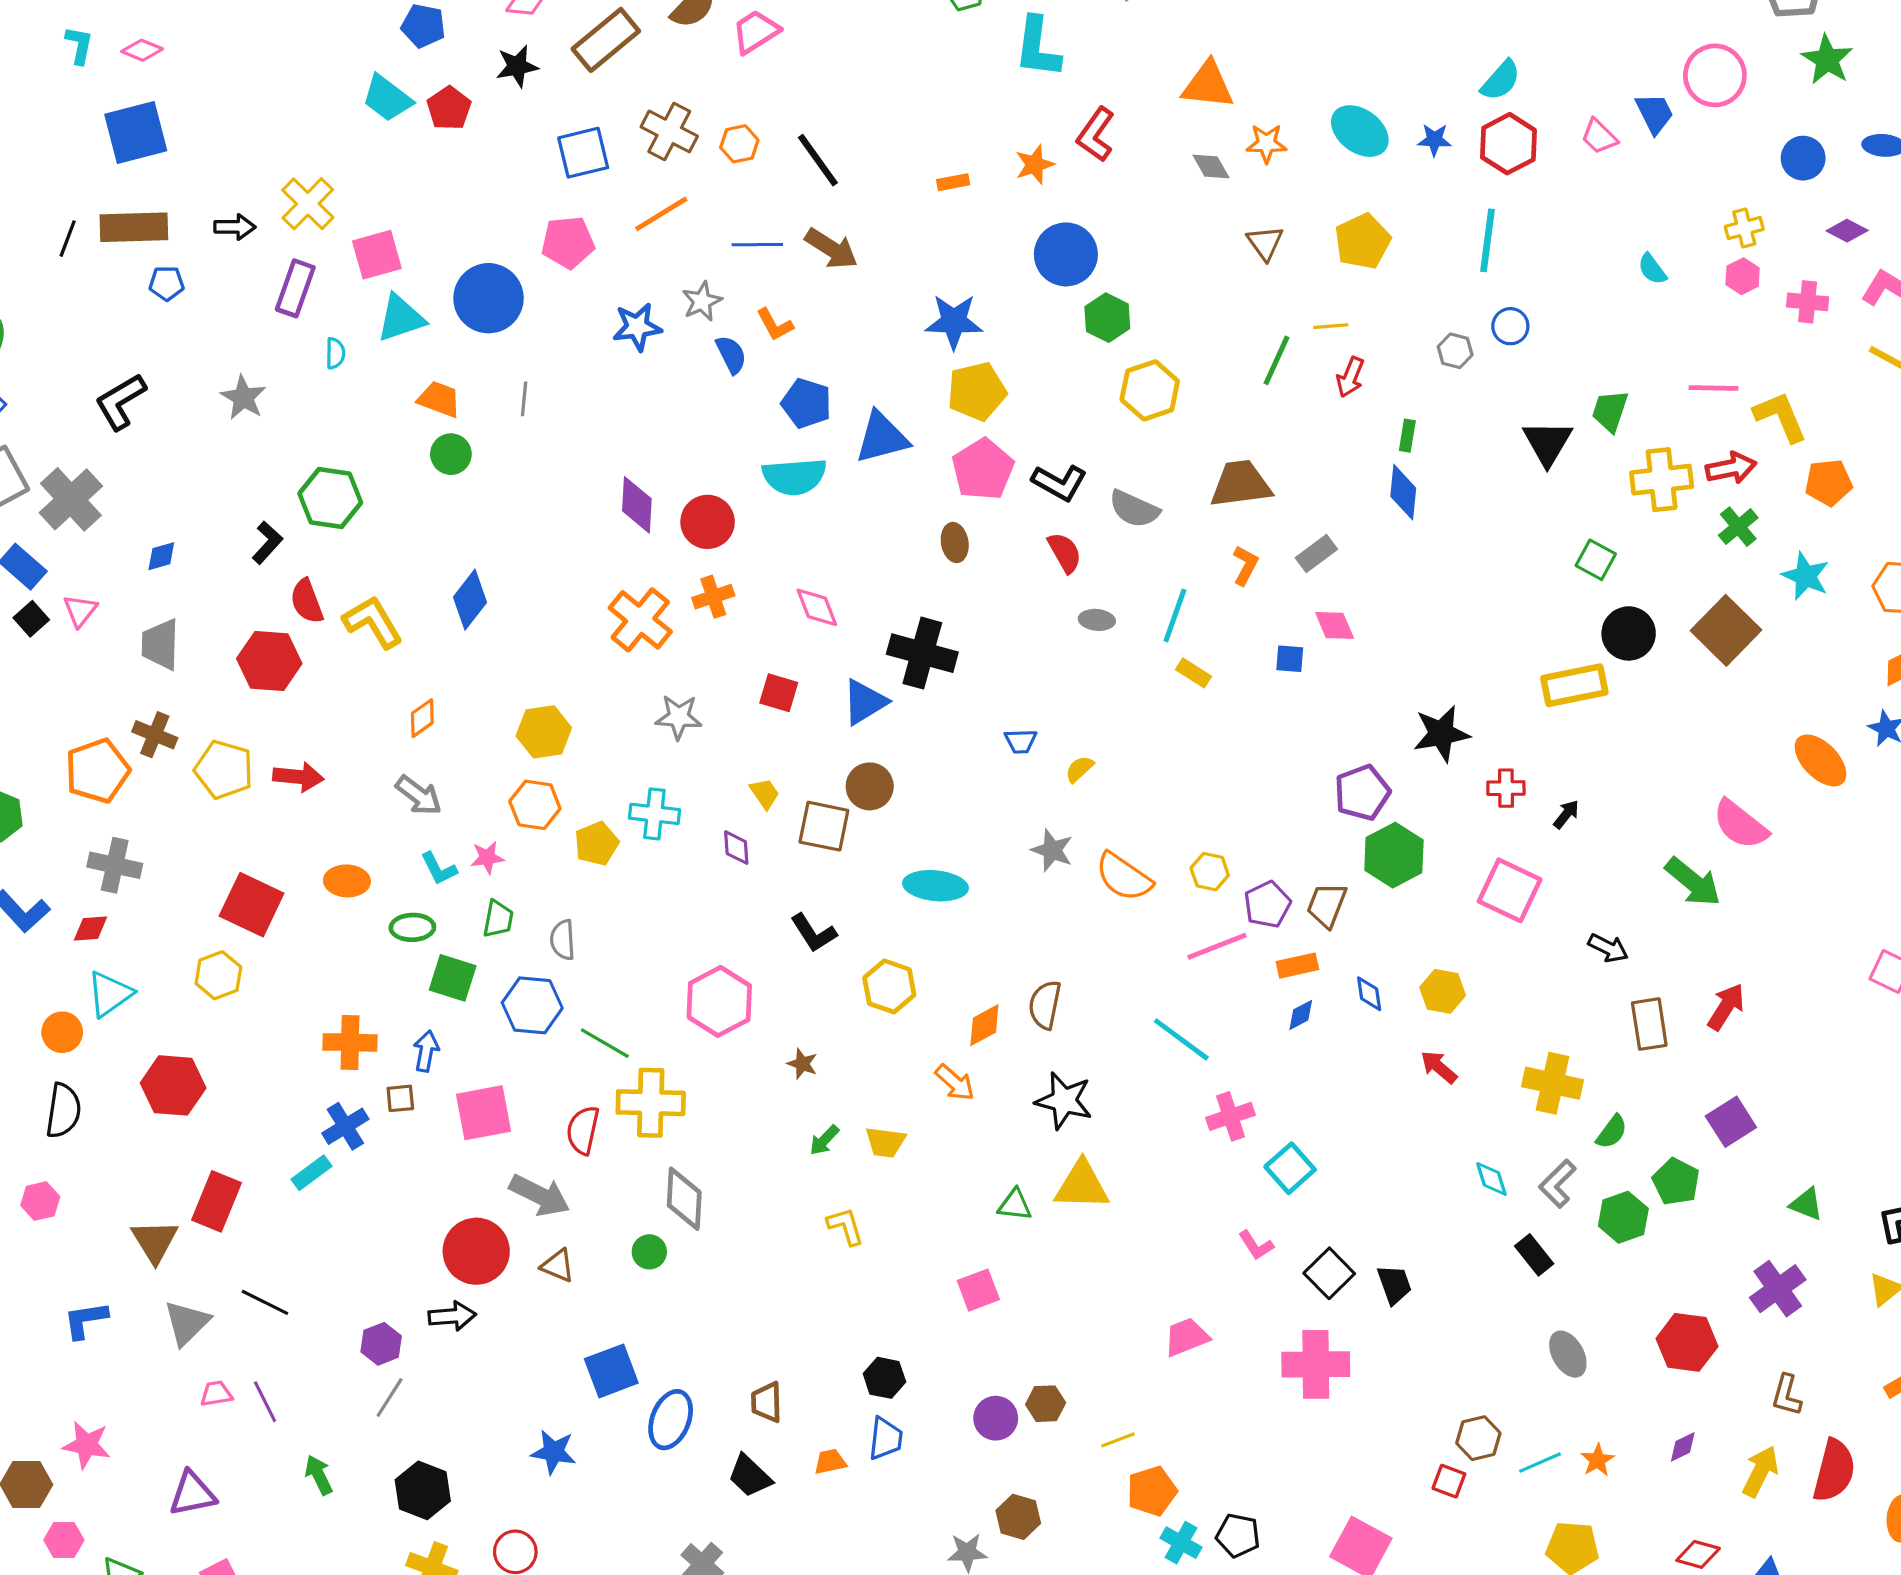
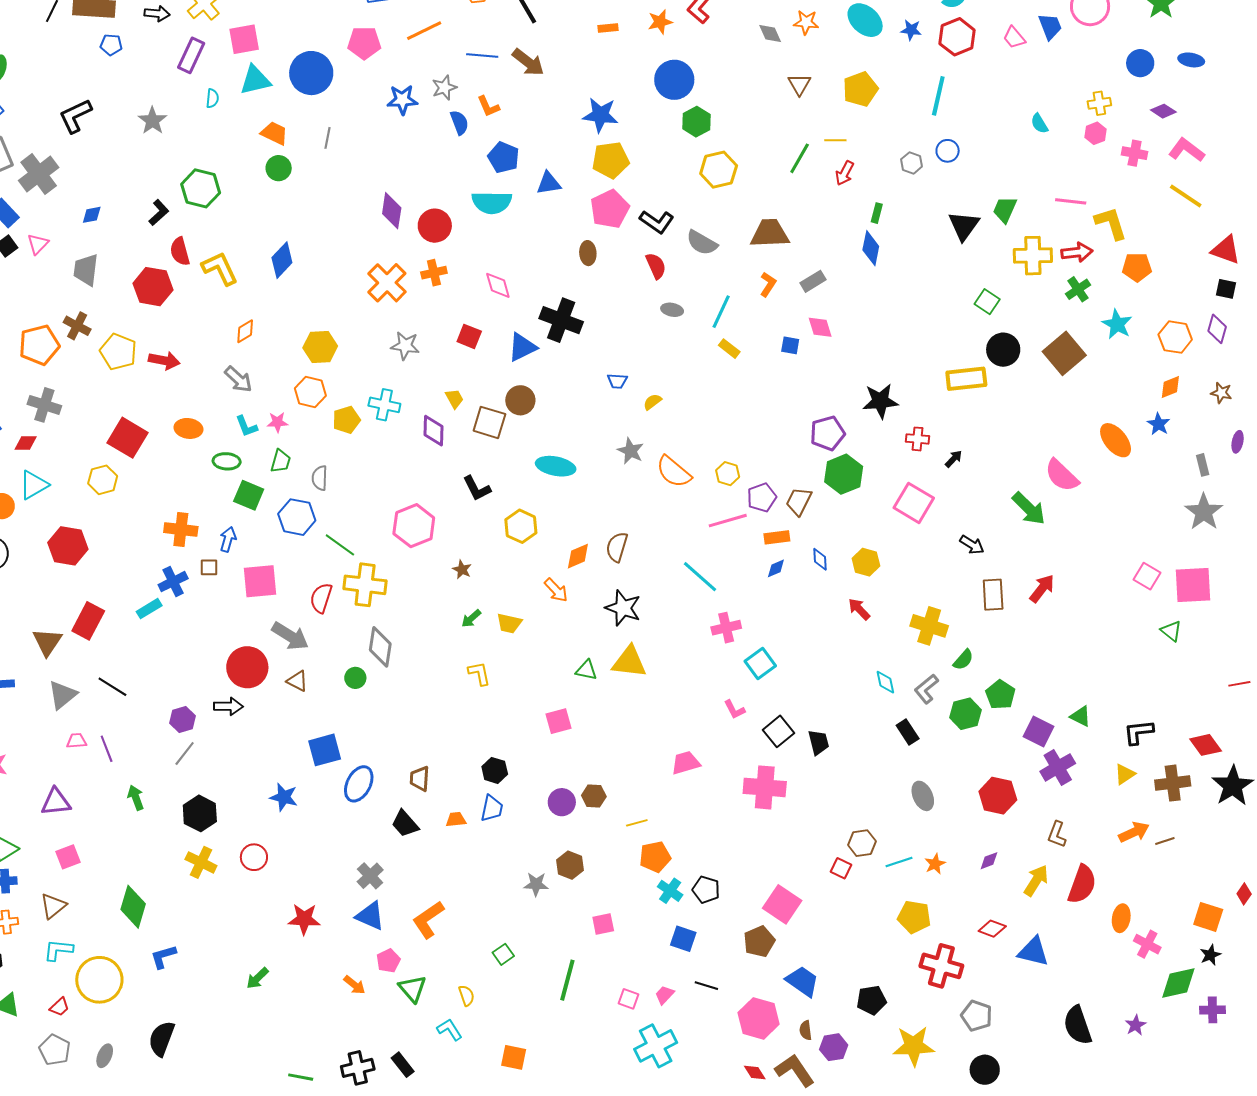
blue triangle: (882, 437) -> (549, 183), size x0.7
purple diamond: (736, 848) -> (433, 431), size x1.4
purple square: (1731, 1122) -> (1039, 731), moved, turned -36

